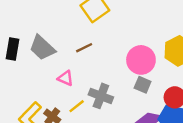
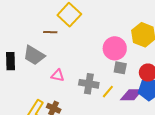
brown line: (84, 48) -> (50, 32), moved, turned 40
yellow line: (77, 106) -> (108, 92), moved

